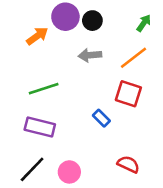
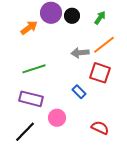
green arrow: (144, 23) -> (100, 18), moved
gray arrow: (90, 55) -> (80, 53), moved
pink circle: (69, 172) -> (57, 118), moved

